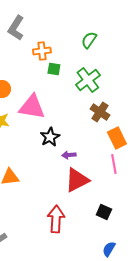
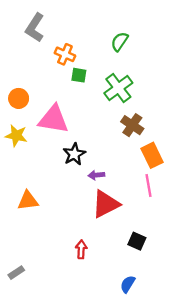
orange cross: (42, 51) -> (65, 54), turned 30
red arrow: (56, 219) -> (81, 249), size x0.6
blue semicircle: (109, 249) -> (128, 284), moved

